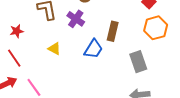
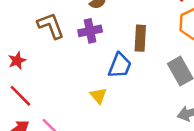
purple cross: (76, 19) -> (90, 31), turned -36
yellow triangle: (54, 49) -> (98, 96), moved, turned 32

